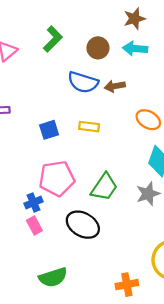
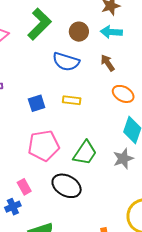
green L-shape: (53, 39) -> (39, 24), size x1.4
brown arrow: (115, 86) -> (108, 63), moved, turned 66
blue cross: (34, 202) -> (13, 207), moved

